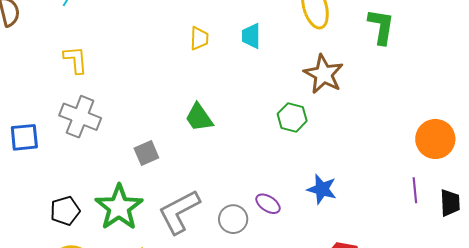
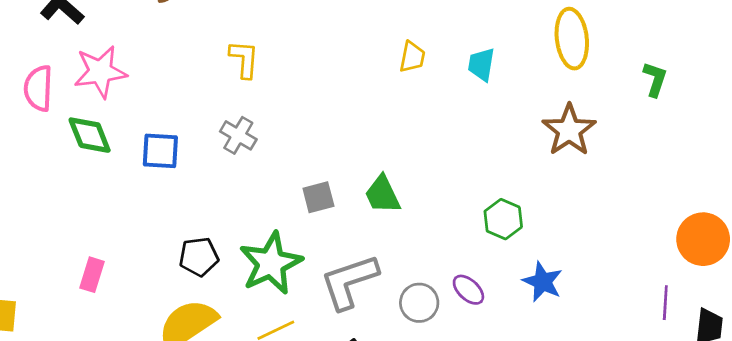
green L-shape: (381, 27) -> (655, 79), size x0.7
gray cross: (80, 117) -> (238, 135), size x0.7
green trapezoid: (199, 117) -> (382, 195), moved
green hexagon: (292, 117) -> (503, 219), moved

